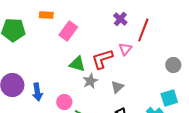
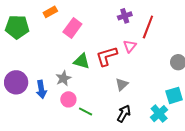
orange rectangle: (46, 15) -> (50, 12), turned -32
purple cross: (120, 19) -> (125, 16), turned 32
gray star: (90, 81) -> (63, 78), moved

